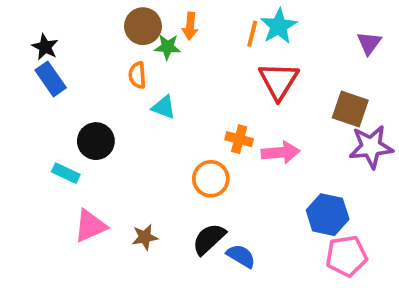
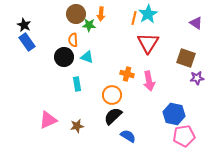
purple triangle: (369, 43) -> (196, 23), turned -32
black circle: (96, 141) -> (64, 57), moved
purple star: (371, 147) -> (197, 78), size x0.6
pink arrow: (281, 152) -> (149, 81), turned 84
cyan rectangle: (66, 173) -> (77, 84), moved, turned 56
black semicircle: (209, 239) -> (113, 116), moved

